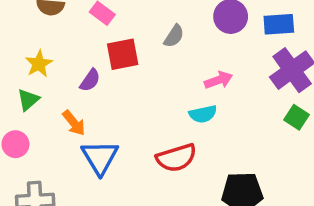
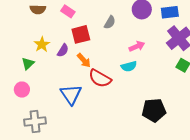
yellow star: (39, 64) -> (42, 44), moved
orange arrow: (74, 123) -> (84, 60), moved
red semicircle: (176, 158) -> (100, 78), moved, turned 50

